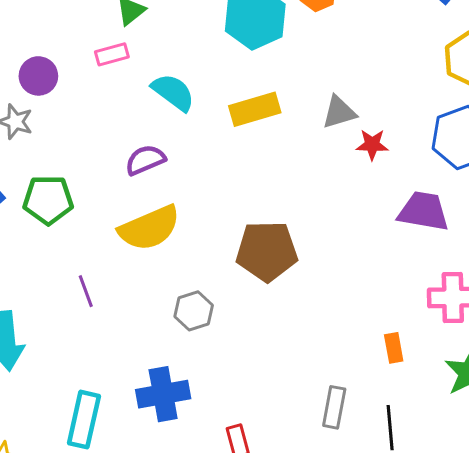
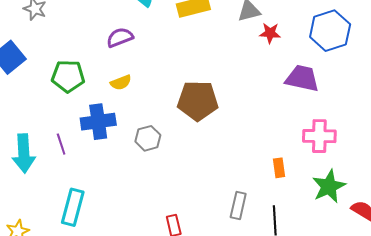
green pentagon: (48, 200) -> (68, 76), moved
yellow semicircle: (149, 228) -> (121, 82), size x0.5
purple line: (86, 291) -> (61, 144), moved
blue cross: (163, 394) -> (98, 122), moved

